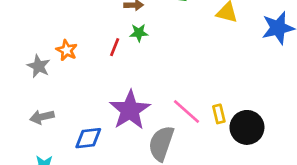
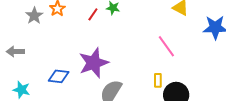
pink line: (186, 112) -> (166, 46), moved
gray arrow: (42, 117) -> (15, 52), moved

